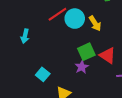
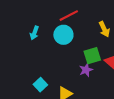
cyan circle: (75, 19) -> (63, 35), moved
cyan square: (43, 74) -> (40, 85), moved

